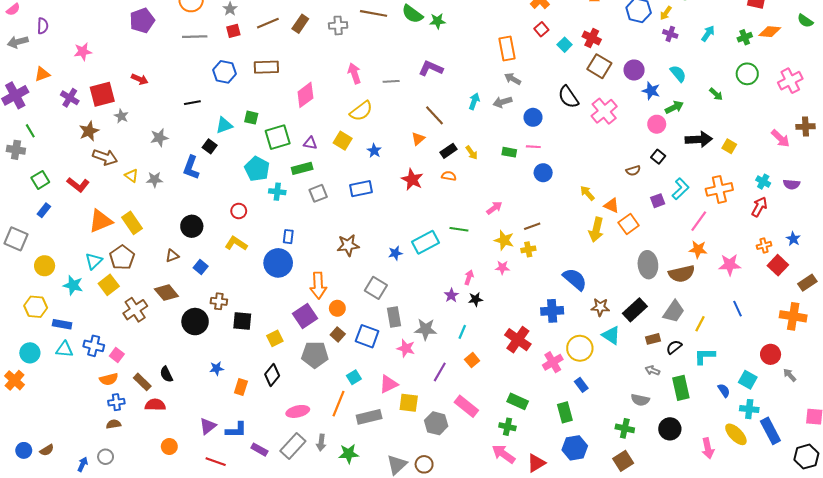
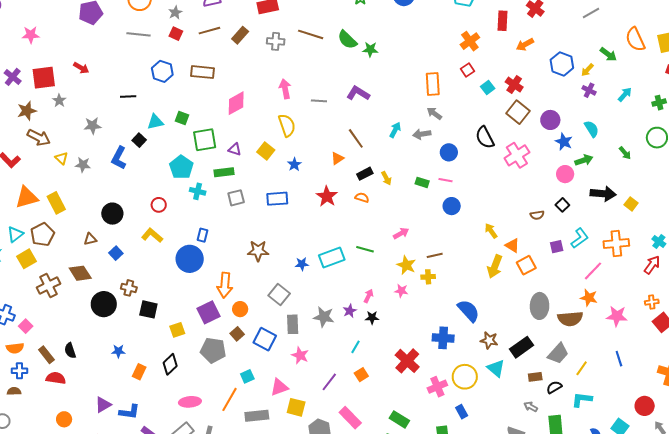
red square: (233, 31) -> (176, 34), turned 32
yellow semicircle: (361, 111) -> (287, 125), turned -80
gray star: (426, 329) -> (324, 317), moved

